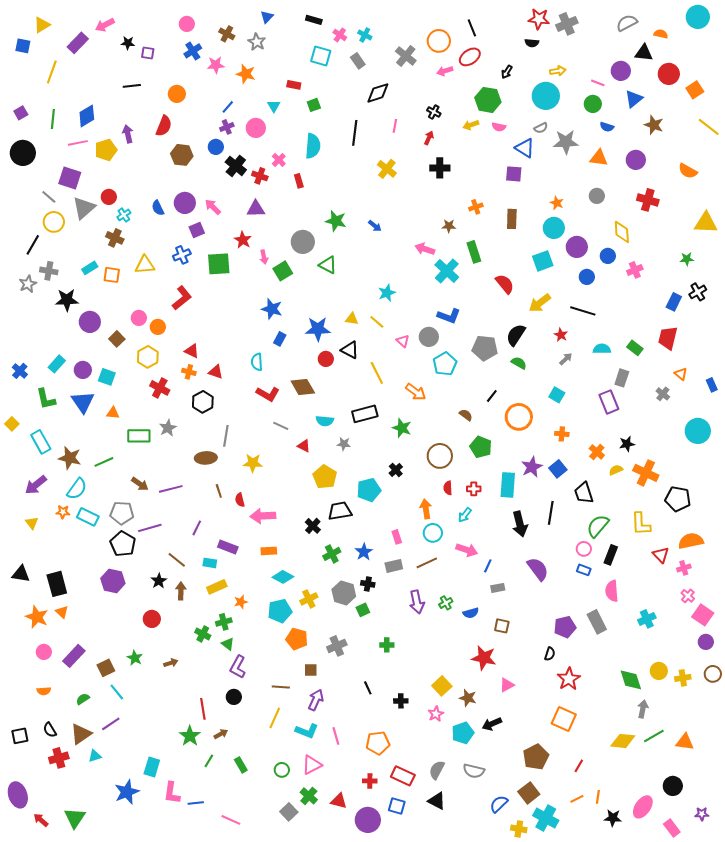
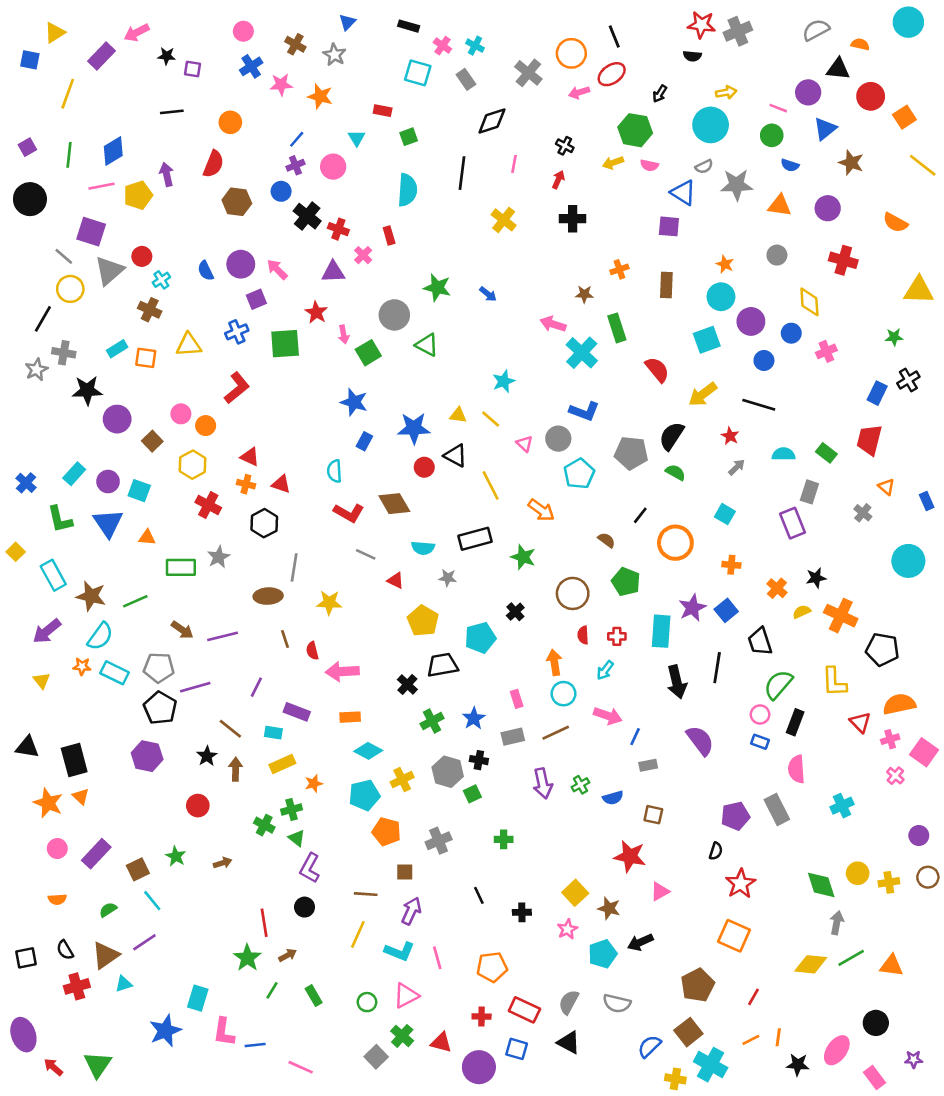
pink cross: (279, 160) -> (363, 255), moved
pink square: (703, 615) -> (924, 752), moved

